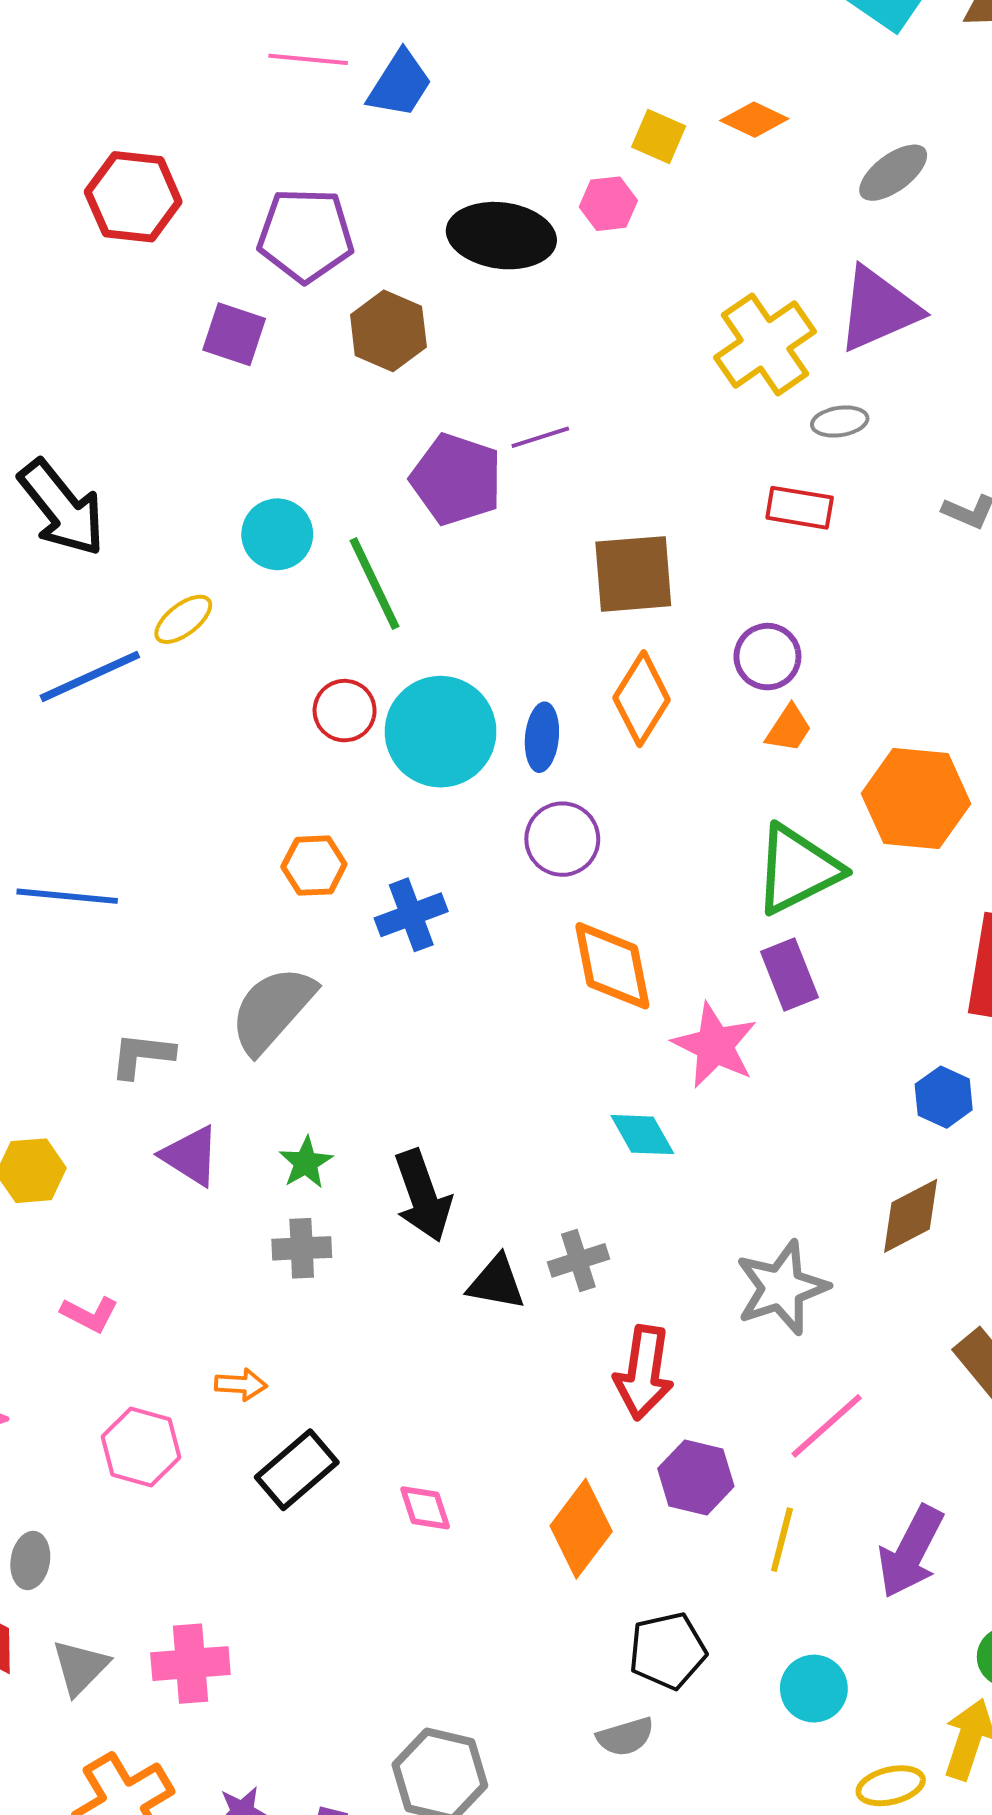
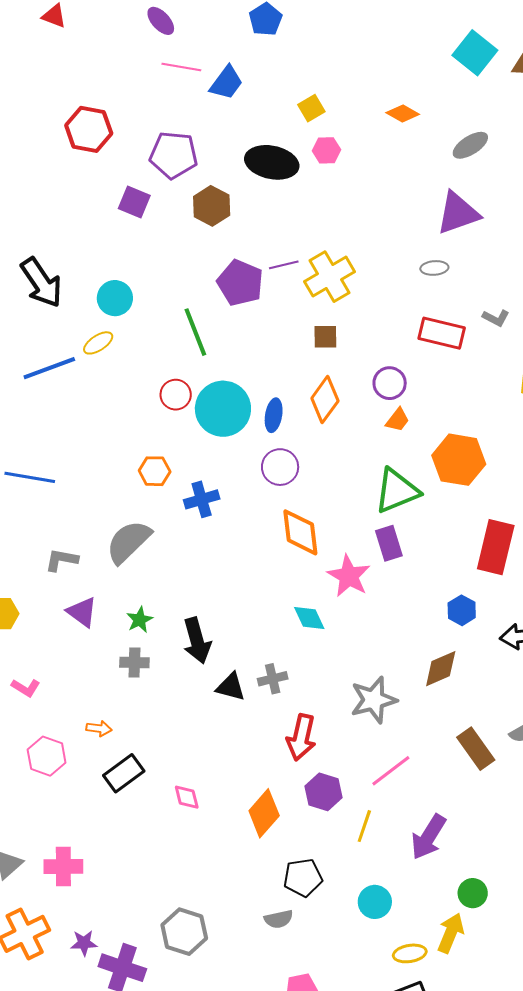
yellow square: (659, 137) -> (311, 108), moved, turned 32
yellow cross: (765, 344) -> (329, 277), moved
red rectangle: (800, 508) -> (442, 333), moved, size x1.4
cyan circle: (277, 534) -> (115, 298), moved
brown square: (633, 574) -> (325, 337), size x0.6

